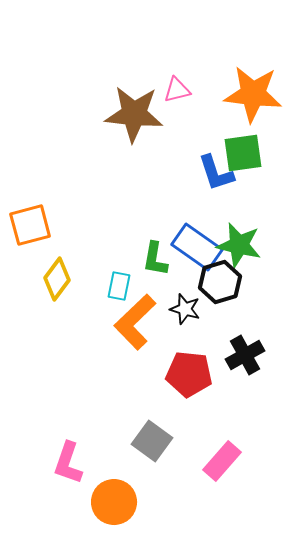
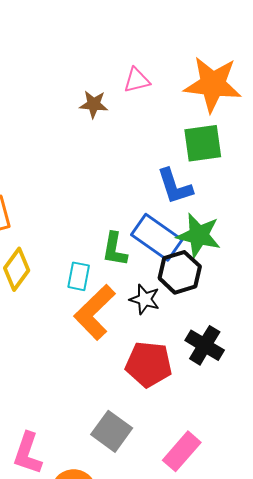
brown star: (134, 114) -> (94, 104), size x0.5
blue L-shape: (216, 173) -> (175, 186), moved
black cross: (245, 355) -> (205, 345), turned -30

